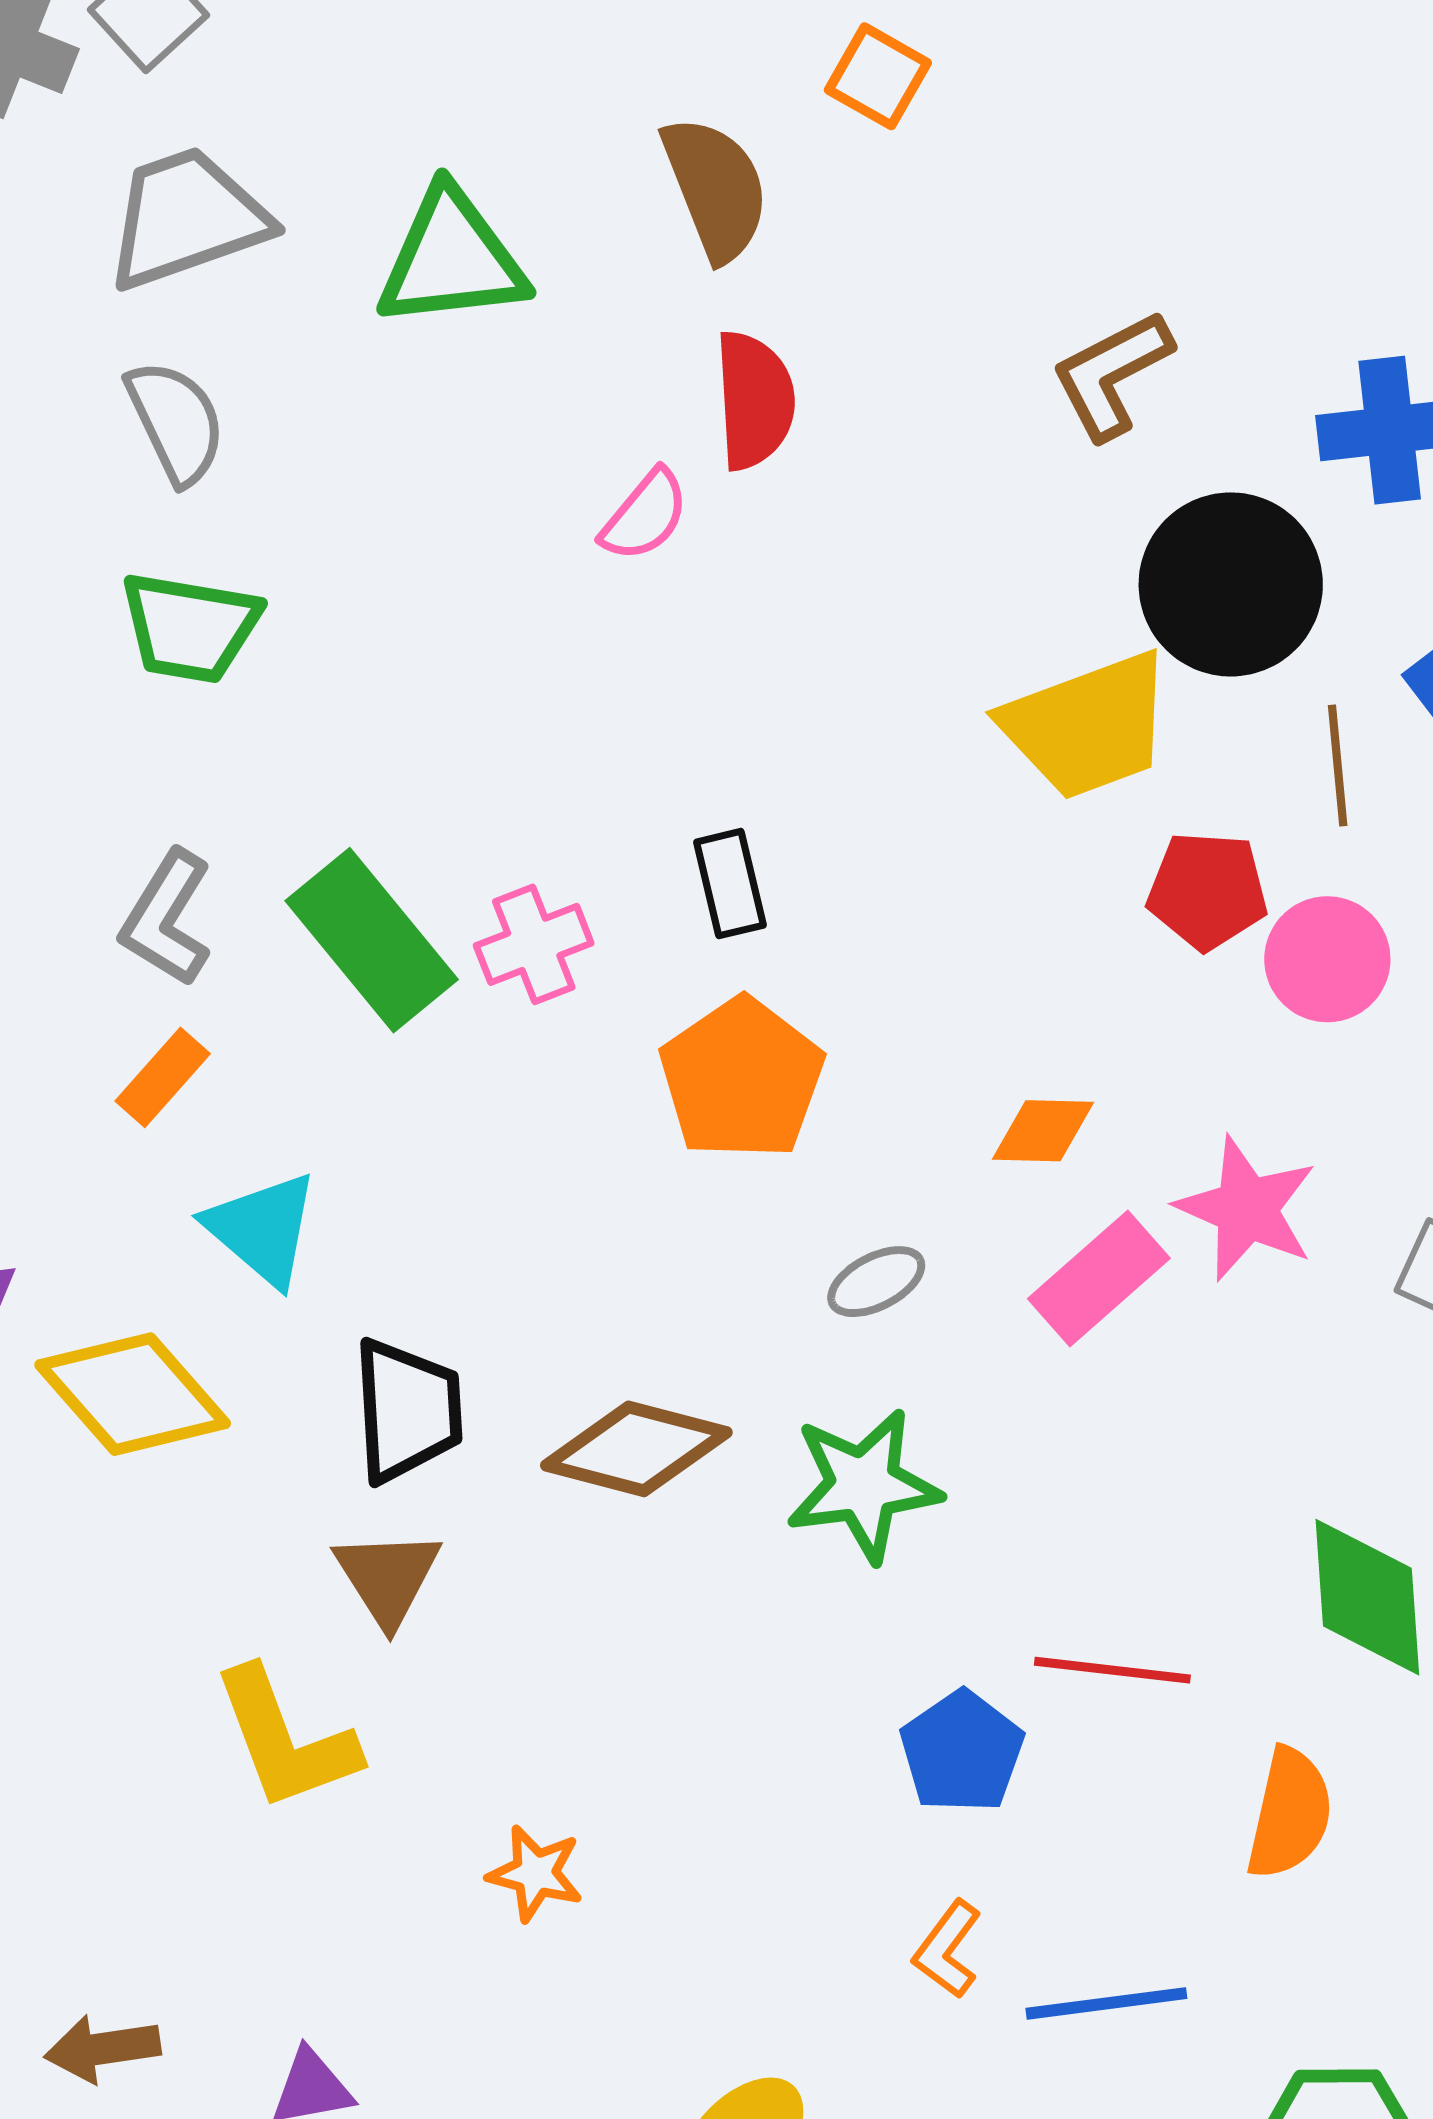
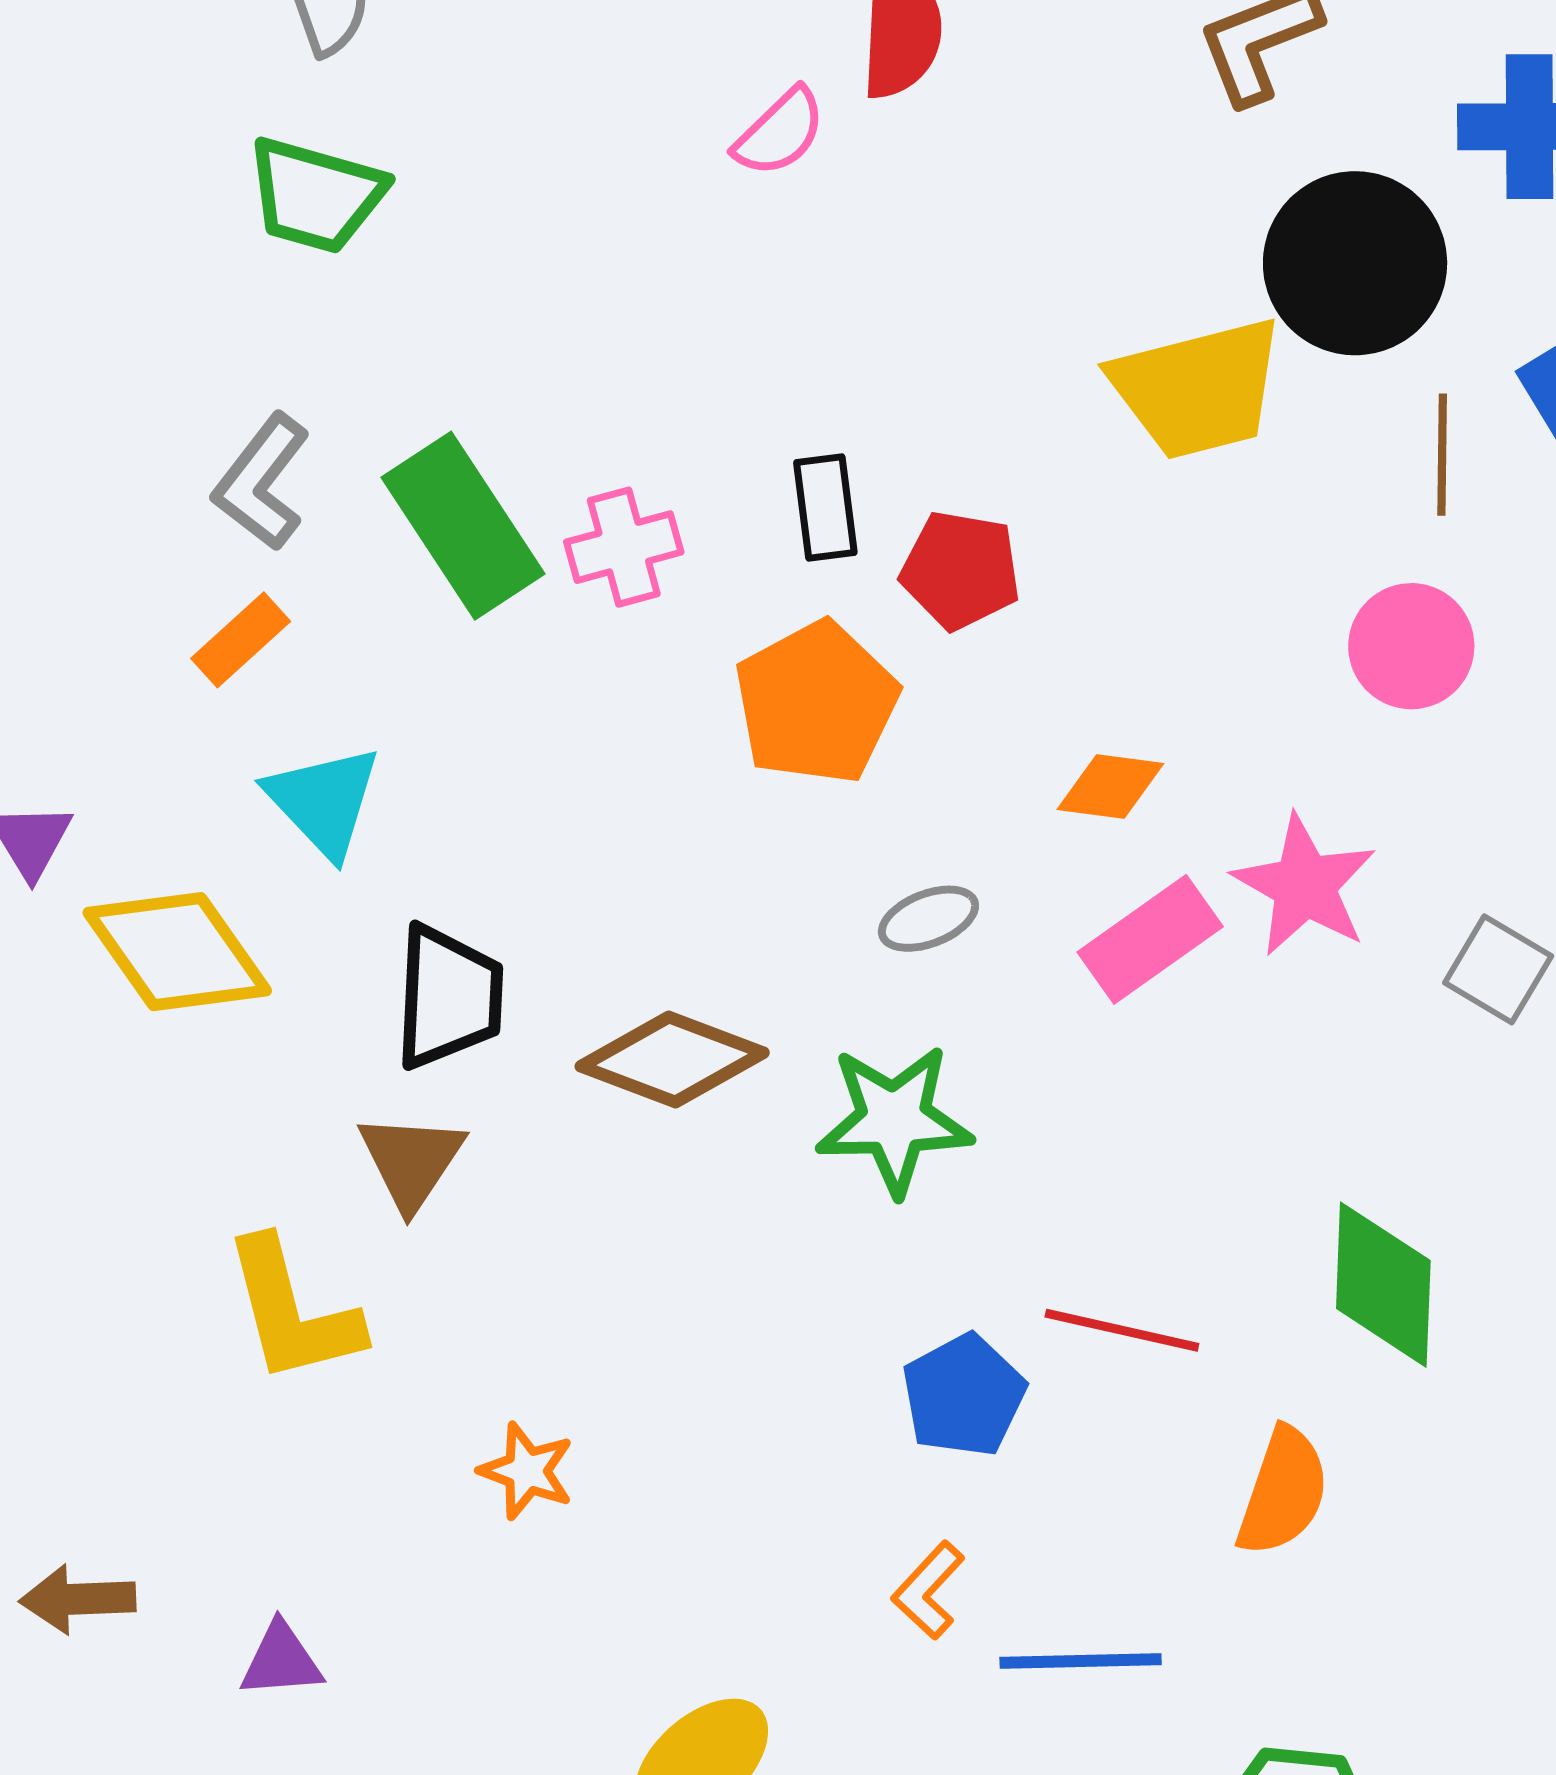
red pentagon: (1207, 891) -> (961, 570), moved

